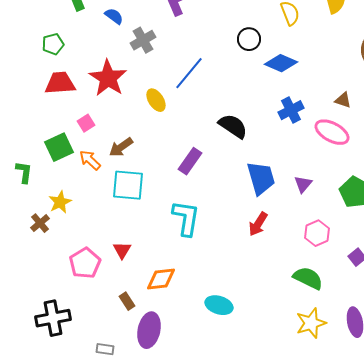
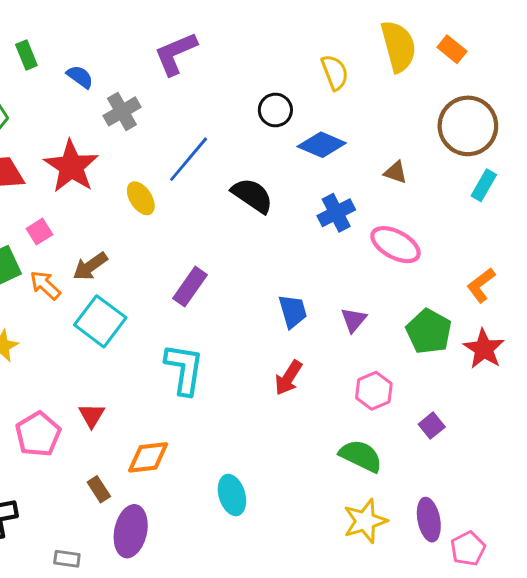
brown triangle: (343, 100) -> (396, 172), moved
black semicircle: (233, 126) -> (252, 195), moved
blue trapezoid: (261, 178) -> (293, 311), size x0.7
cyan square: (128, 185) -> (100, 321), turned 32
cyan ellipse: (219, 305) -> (232, 495), turned 56

